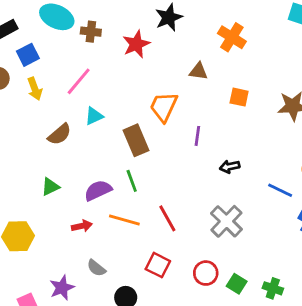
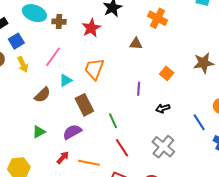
orange square: (239, 97) -> (167, 73), moved, turned 32
orange trapezoid: (164, 107) -> (94, 69), moved
brown rectangle: (136, 140) -> (84, 105), moved
green line: (132, 181) -> (113, 121), moved
blue line: (280, 190) -> (199, 122), turned 36
orange line: (124, 220) -> (89, 163), moved
red arrow: (82, 226) -> (63, 158), turned -32

